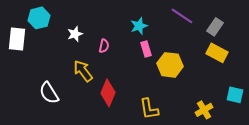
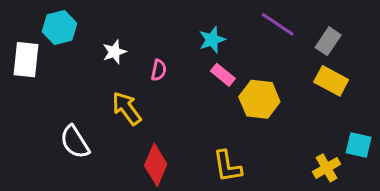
pink rectangle: (146, 49) -> (223, 75), turned -35
red diamond: (108, 93) -> (156, 165), moved
yellow cross: (204, 110) -> (327, 168), moved

